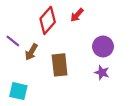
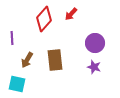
purple line: (13, 41) -> (12, 38), turned 48
brown arrow: (31, 52) -> (27, 60), moved

